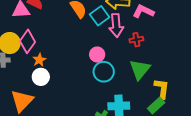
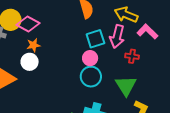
cyan square: (100, 16) -> (95, 39), moved
pink diamond: (28, 41) -> (28, 24), turned 65
green triangle: (140, 70) -> (126, 86), turned -30

